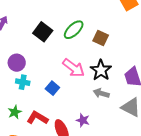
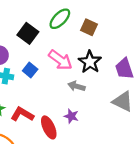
black square: (43, 32) -> (28, 33), moved
blue square: (52, 88) -> (30, 70), moved
gray arrow: (101, 93) -> (76, 86), moved

